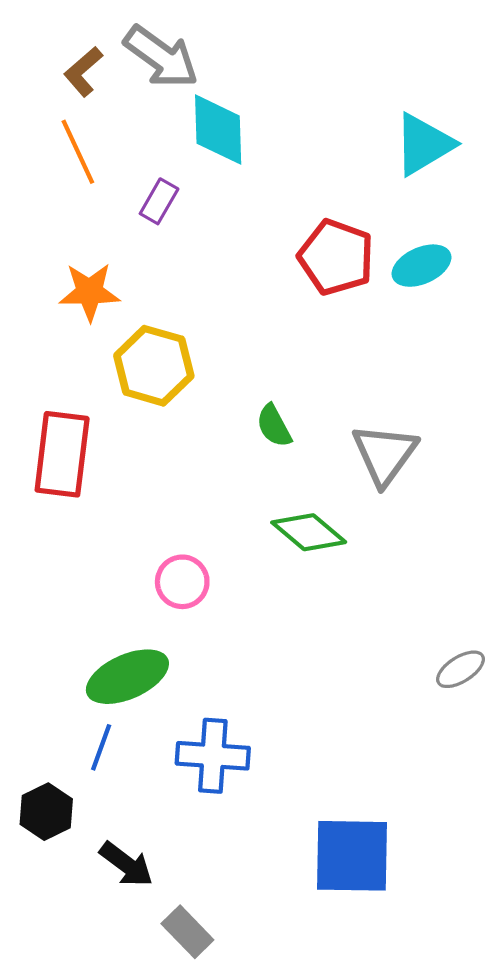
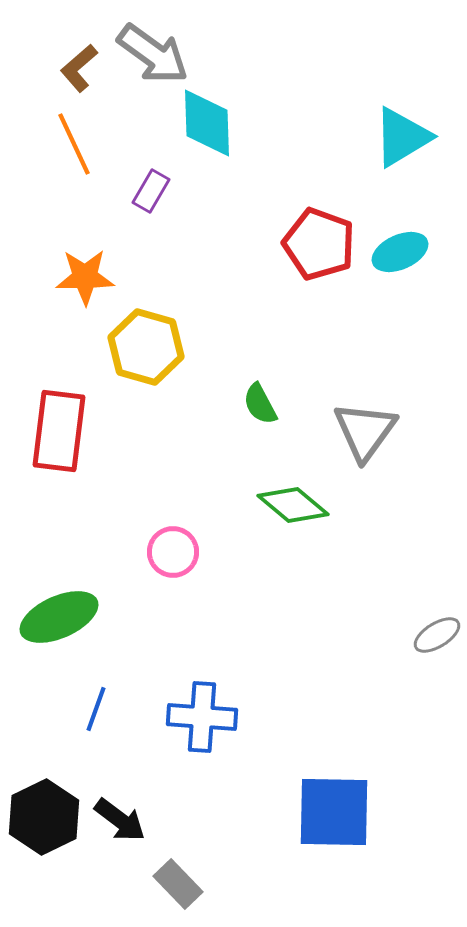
green ellipse: (127, 677) -> (59, 617), moved
black hexagon: (46, 812) -> (44, 817), moved, size x1.4

